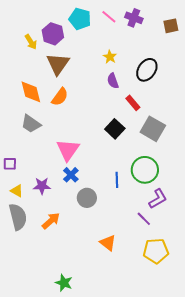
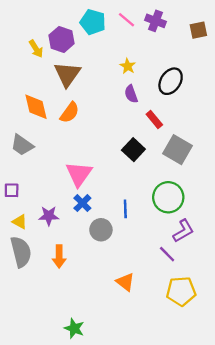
gray trapezoid: (31, 124) -> (22, 145), moved
blue line: (117, 180) -> (125, 209), moved
orange arrow: (51, 221) -> (59, 256), turned 132

